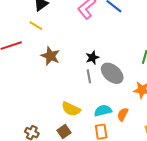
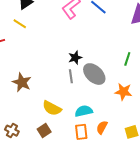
brown star: (50, 56) -> (22, 82), moved
orange semicircle: (123, 114) -> (102, 127), moved

